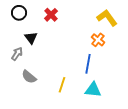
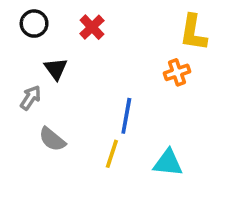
yellow L-shape: (107, 18) -> (193, 33), turned -135
orange cross: (98, 40) -> (177, 72), turned 32
blue line: (88, 64) -> (126, 116), moved

